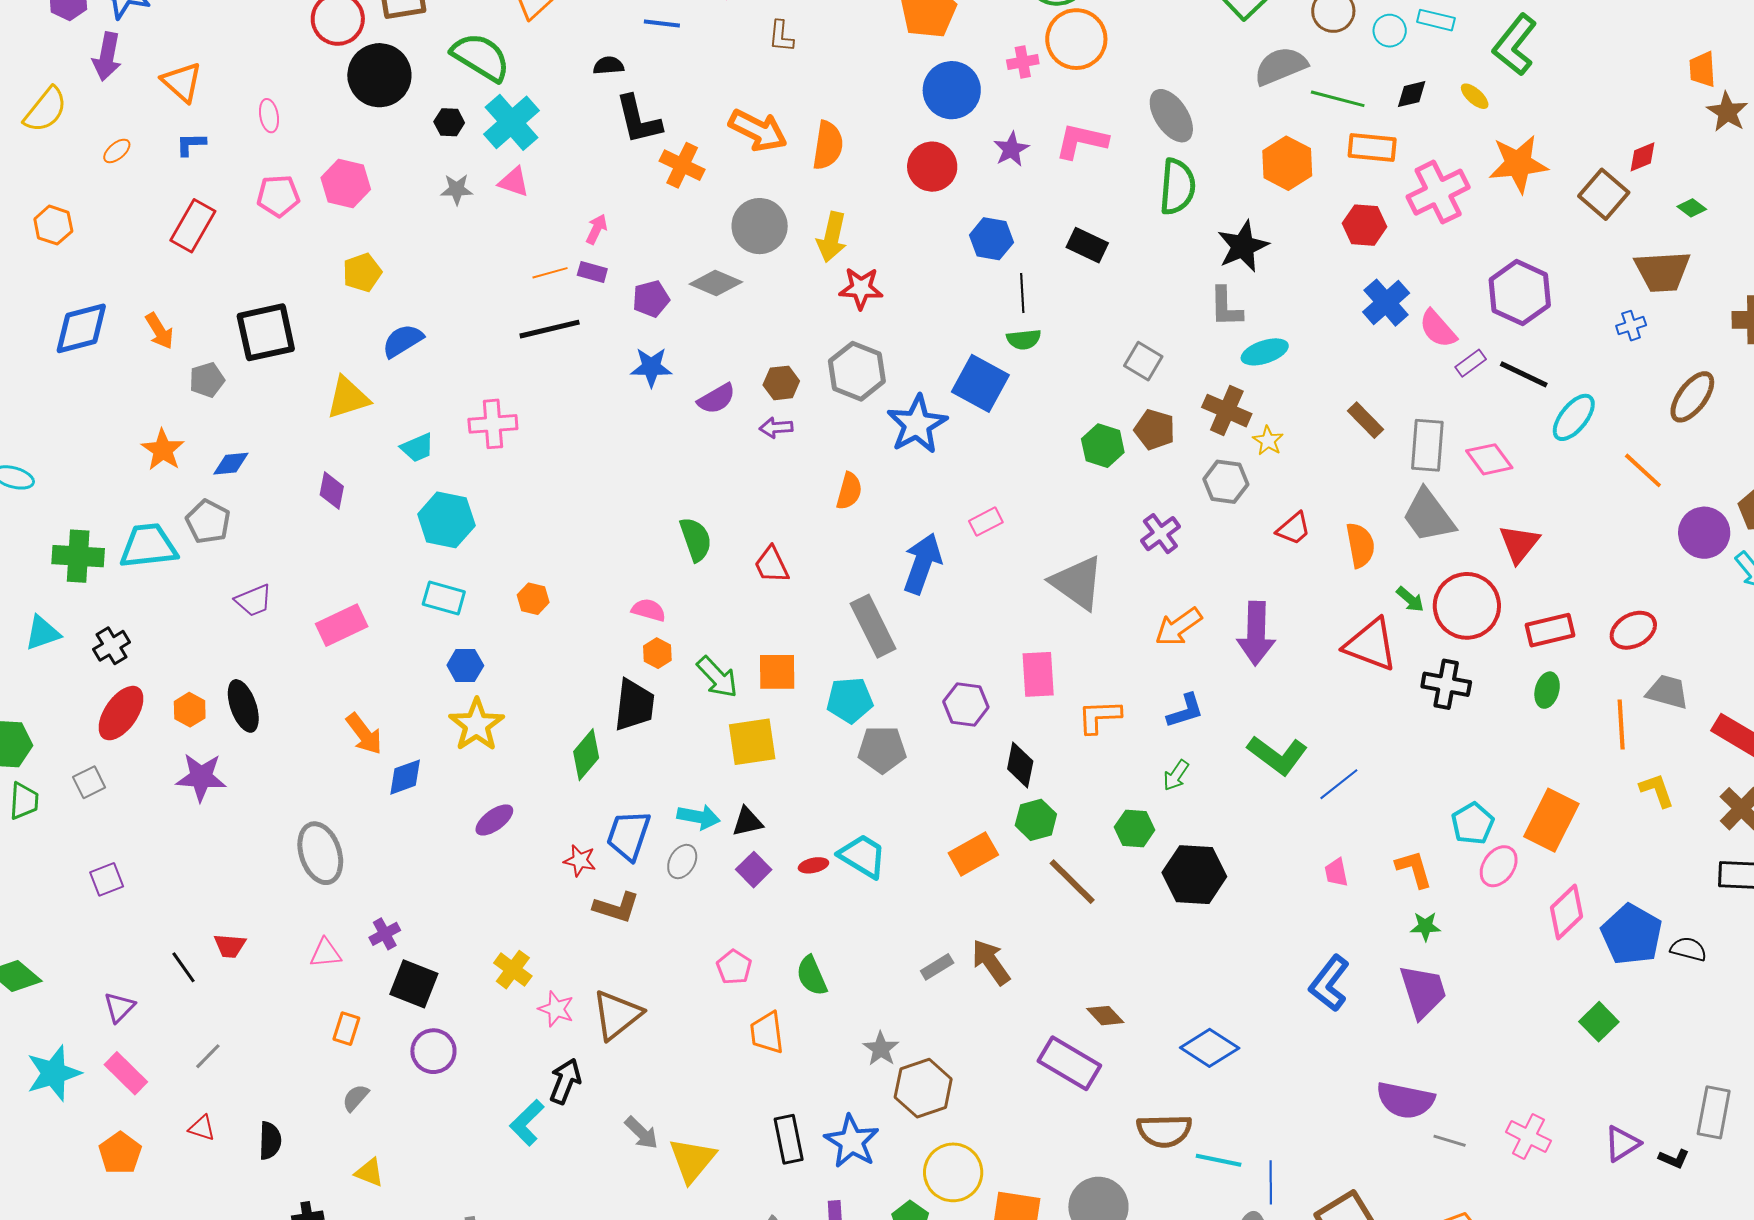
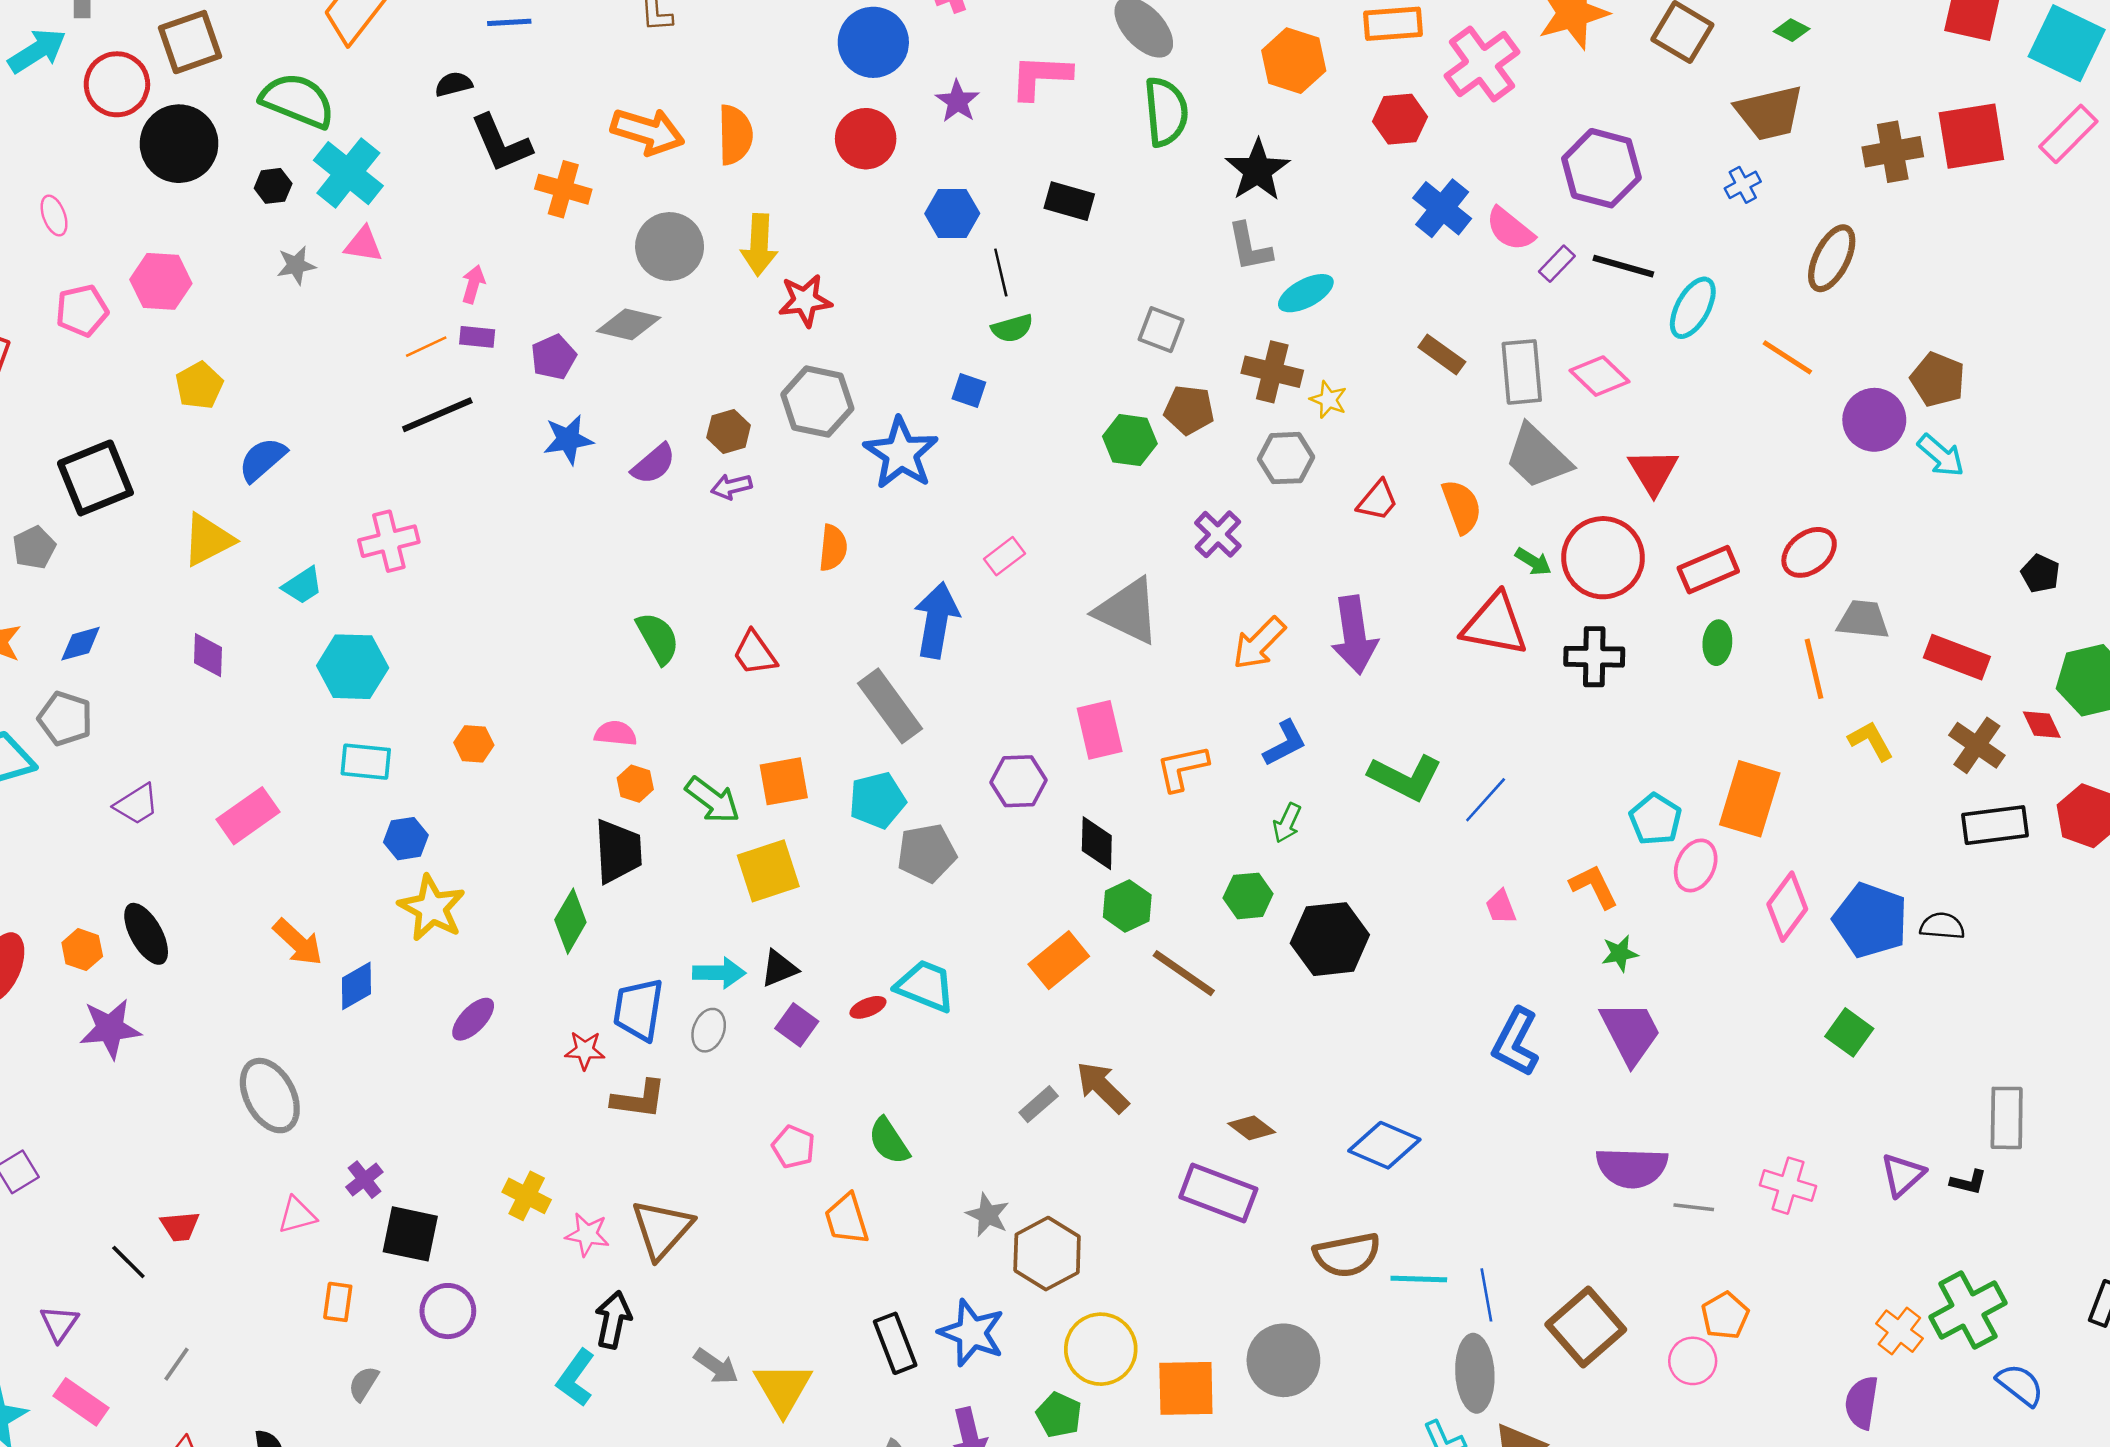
blue square: (980, 383) -> (969, 390), size x0.5

